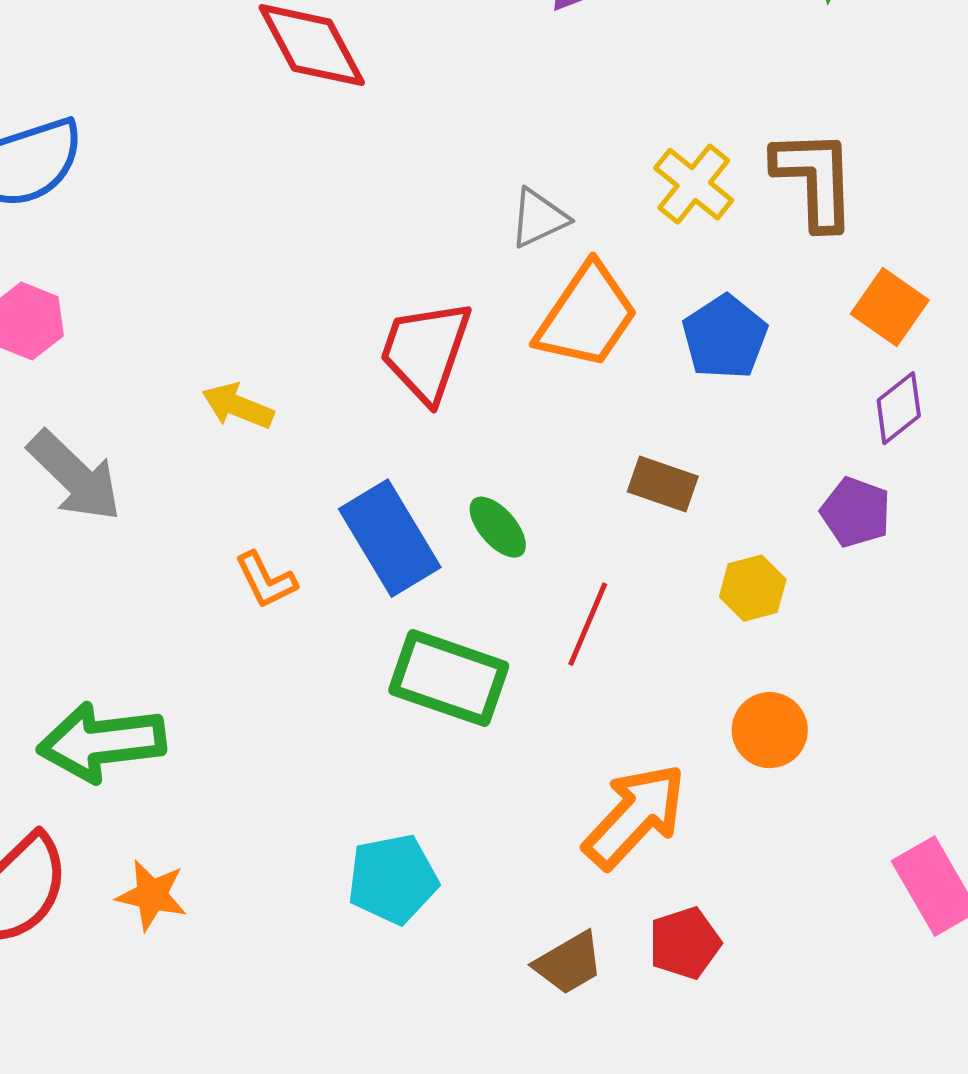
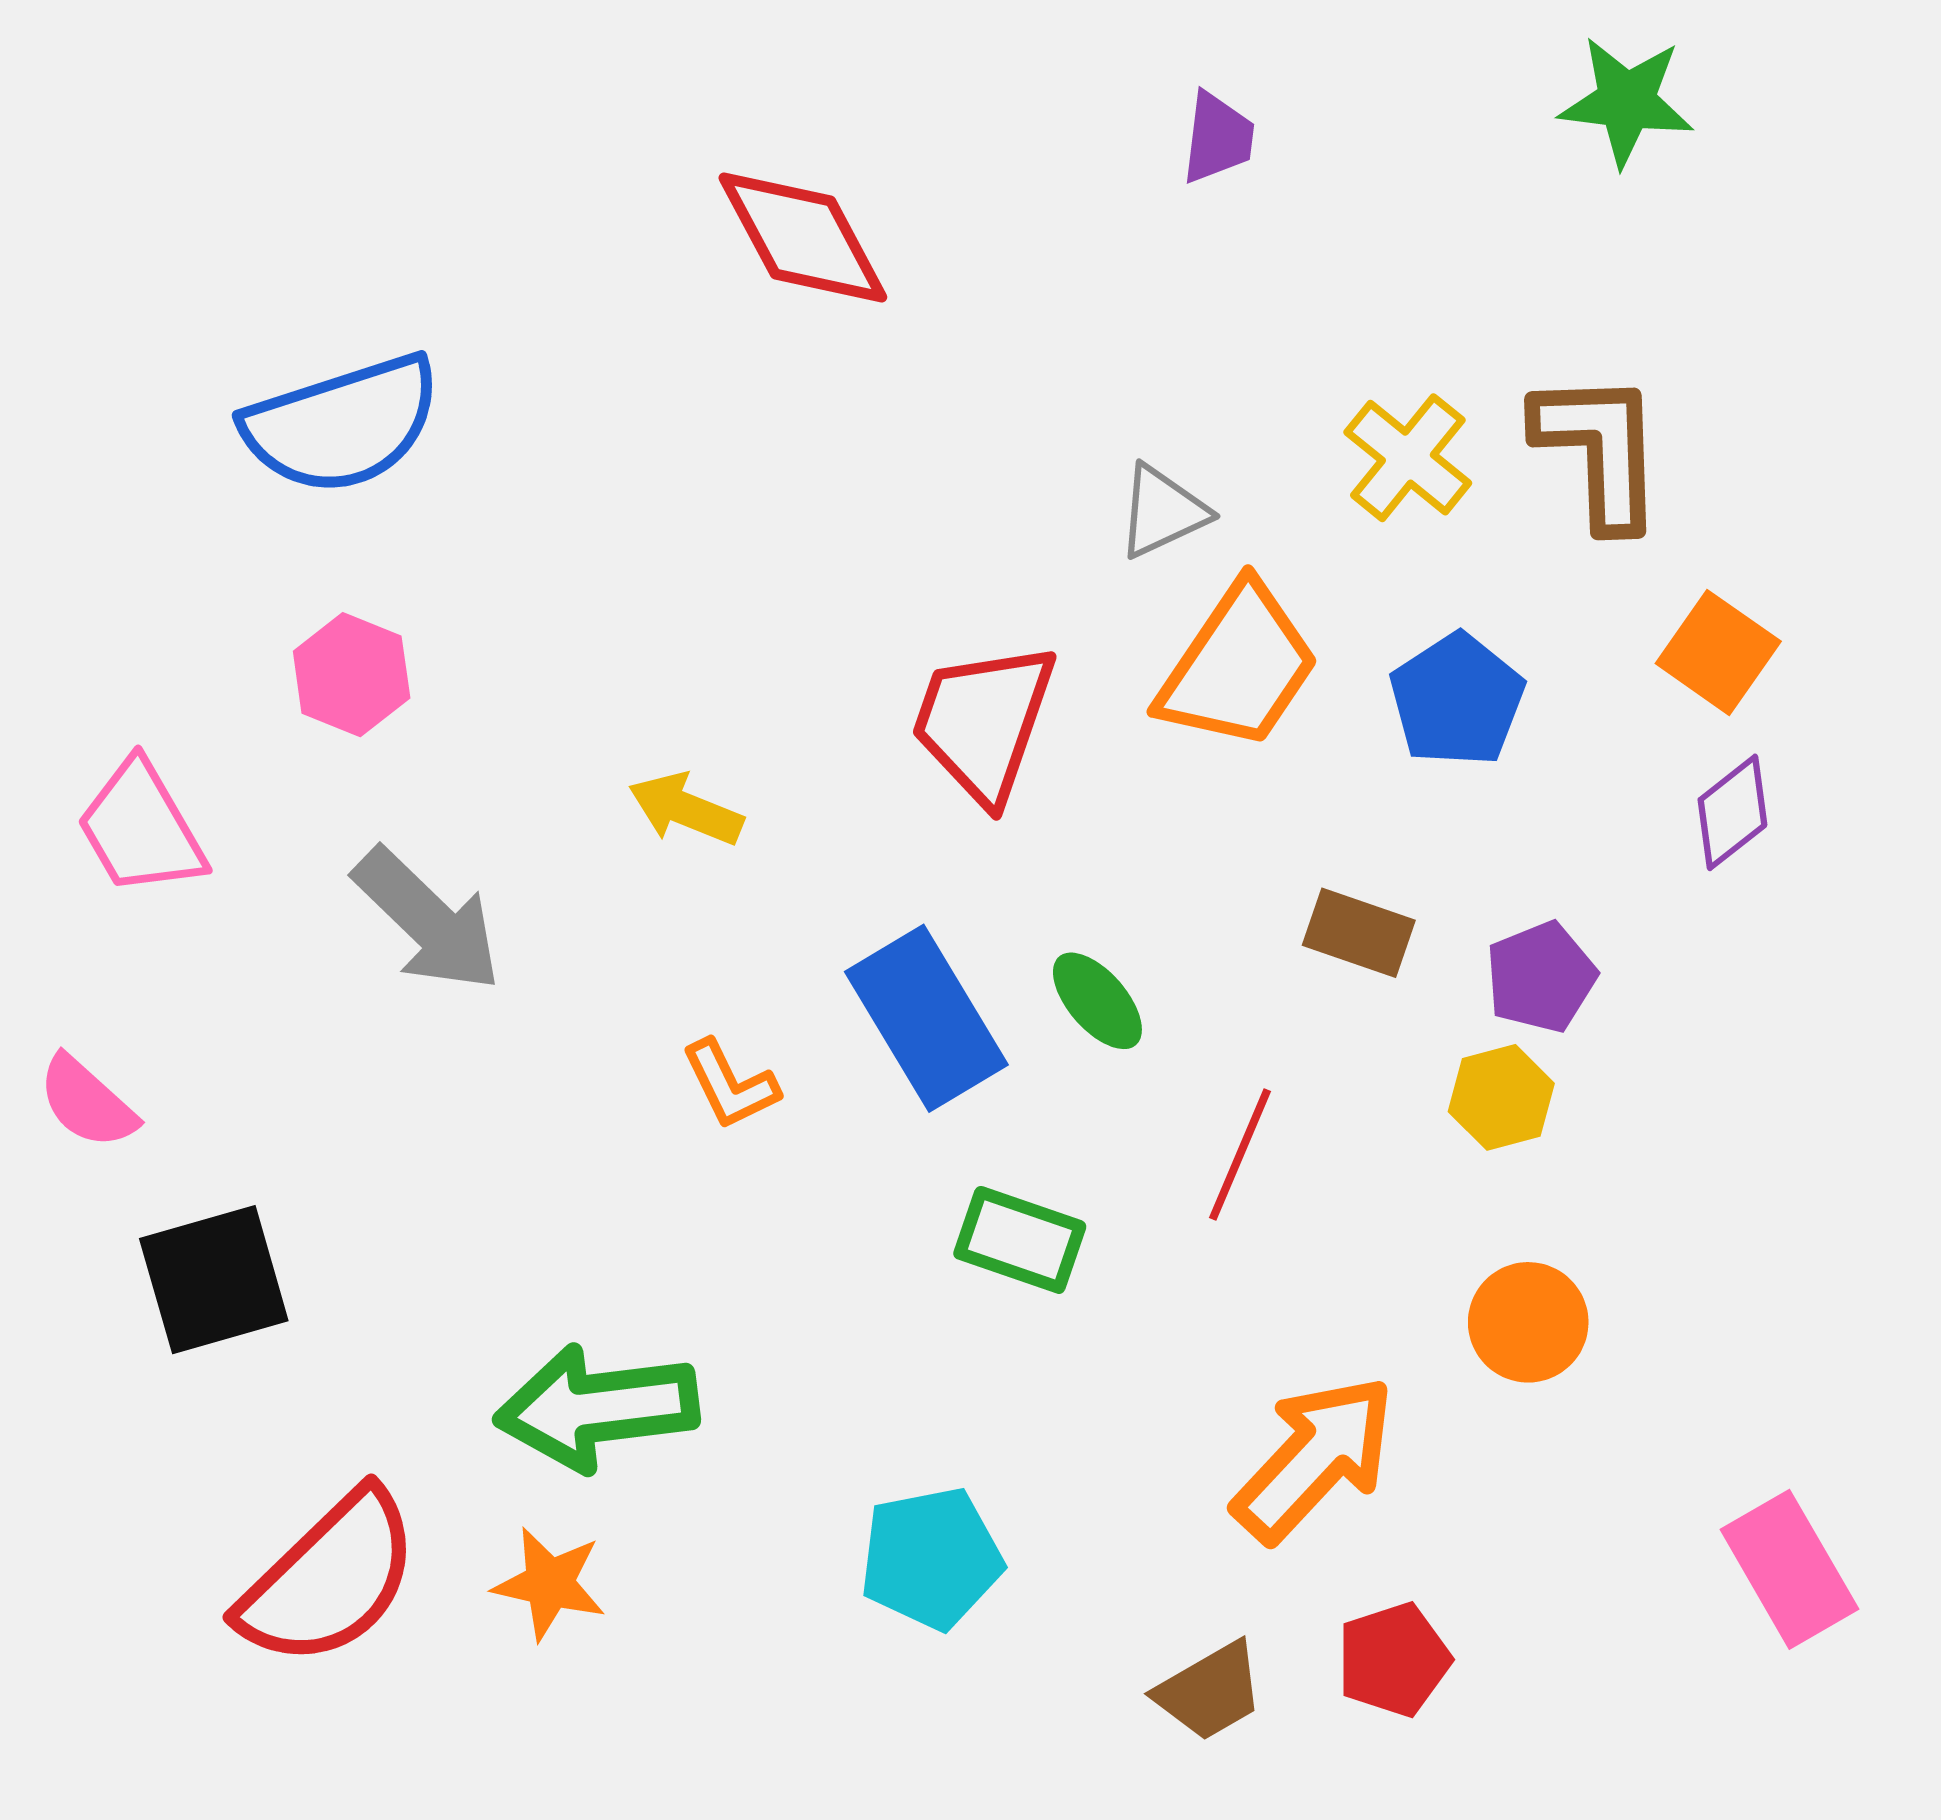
purple pentagon: (856, 512) -> (1541, 977), moved, turned 30
green rectangle: (449, 678) -> (1020, 1240), size x0.7
green arrow: (102, 742) -> (597, 1408), moved

